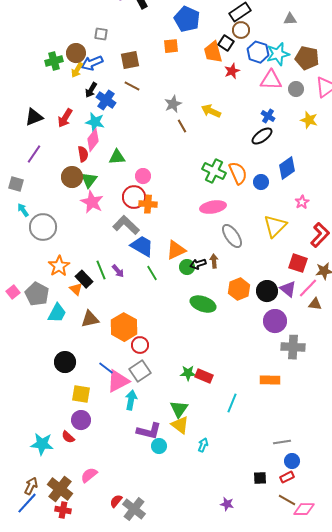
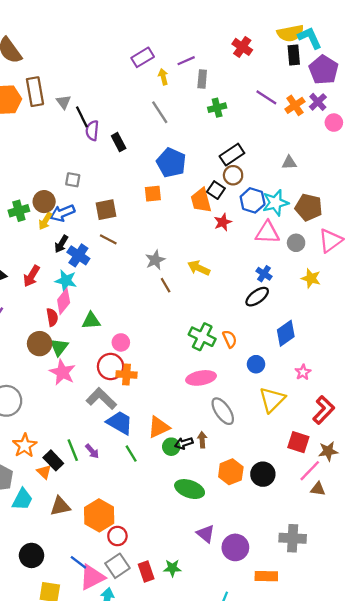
orange semicircle: (238, 173) -> (230, 339), size x0.7
blue circle: (261, 182) -> (256, 364), moved
purple triangle: (288, 289) -> (206, 534), moved
purple circle: (275, 321) -> (235, 547), moved
red rectangle: (204, 376) -> (146, 572), moved, turned 48

